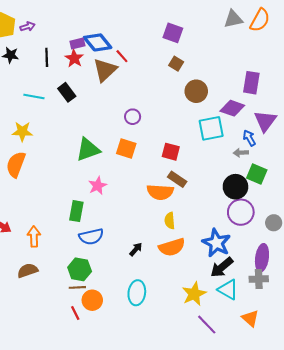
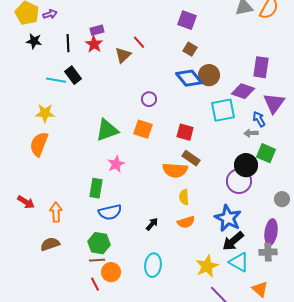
blue diamond: (98, 42) -> (189, 78), moved
brown triangle: (105, 70) -> (123, 55), size x0.7
black rectangle: (67, 92) -> (73, 75), moved
purple circle: (241, 212) -> (239, 181), moved
orange semicircle: (172, 247) -> (186, 222), size x0.7

